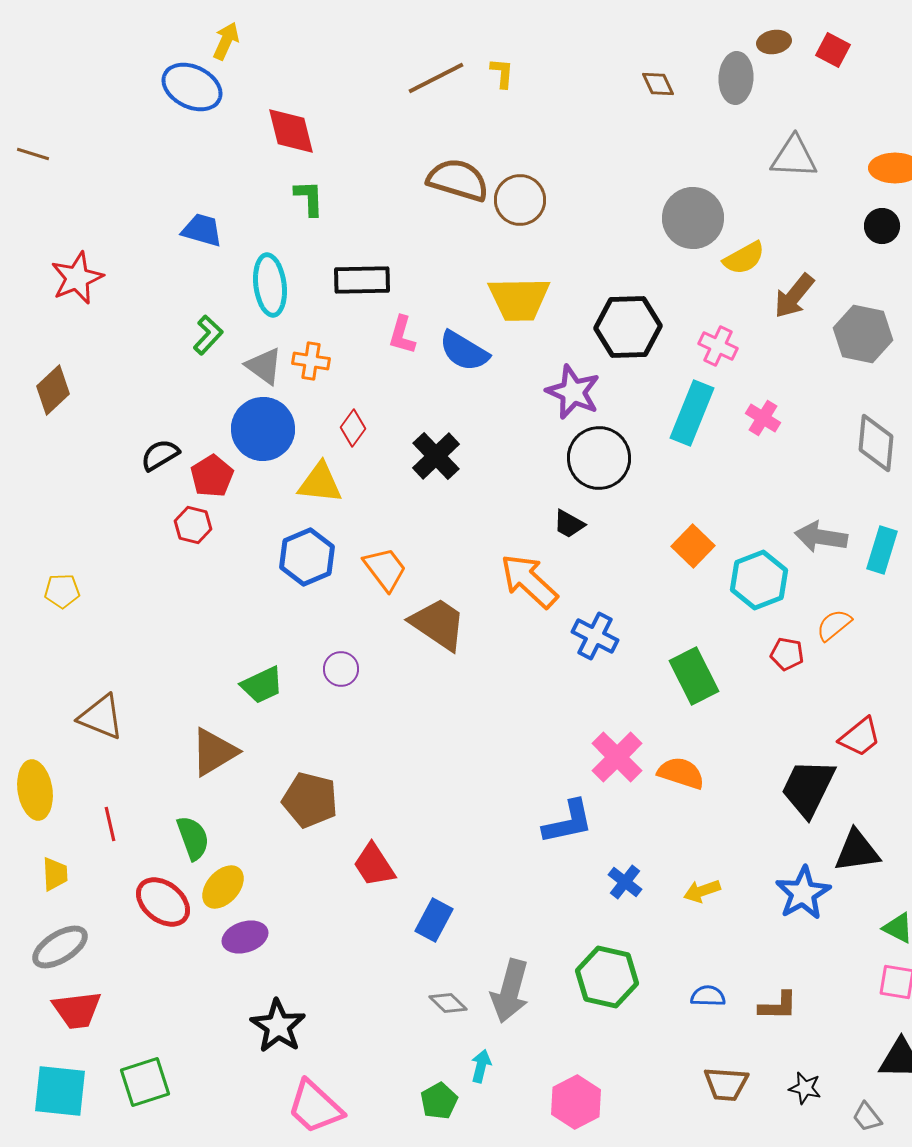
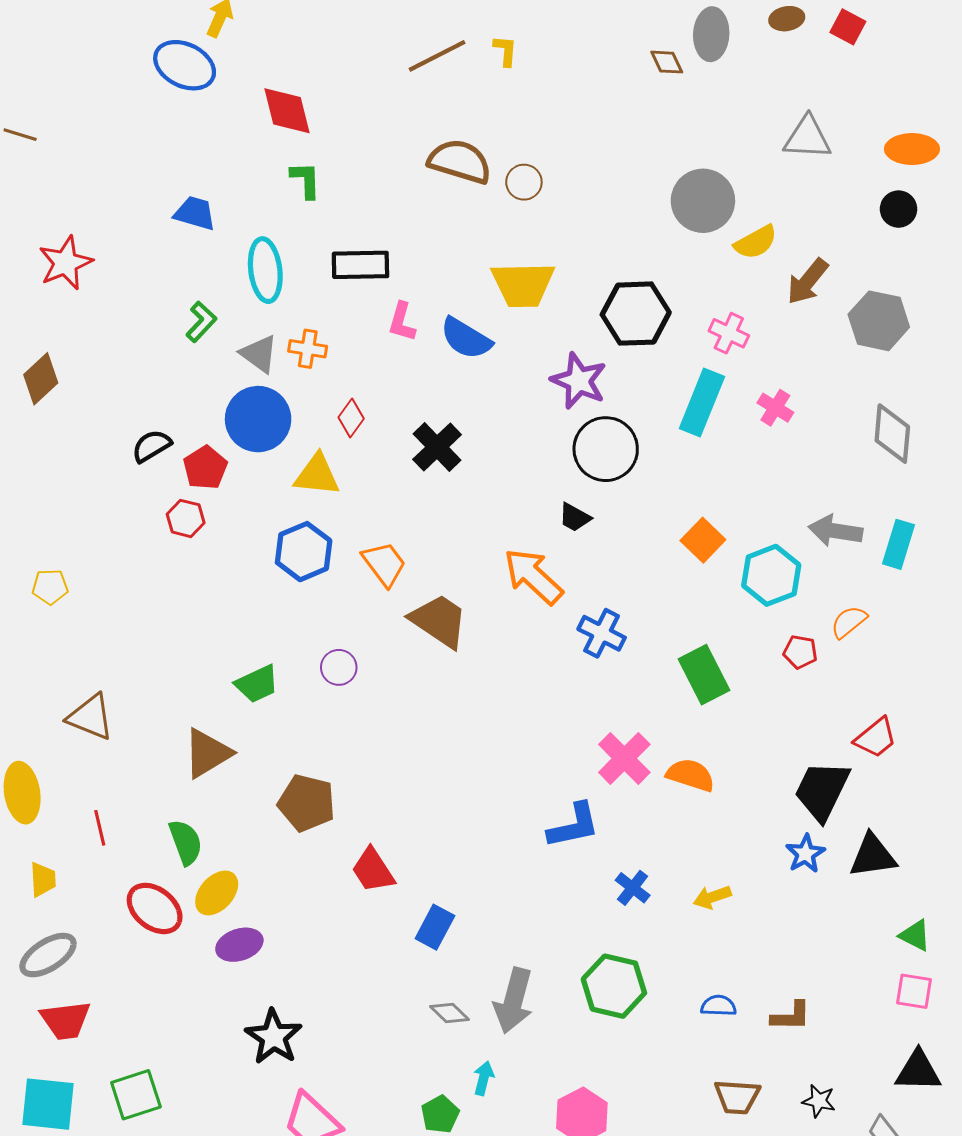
gray ellipse: (736, 78) -> (711, 34), moved
brown circle: (520, 200) -> (524, 182), size x0.7
blue star: (803, 893) -> (805, 854), moved, size x0.7

